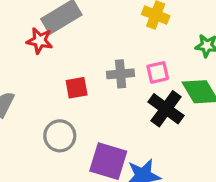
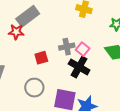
pink square: (158, 72) -> (83, 49), moved, turned -32
black cross: (166, 109) -> (79, 67), moved

